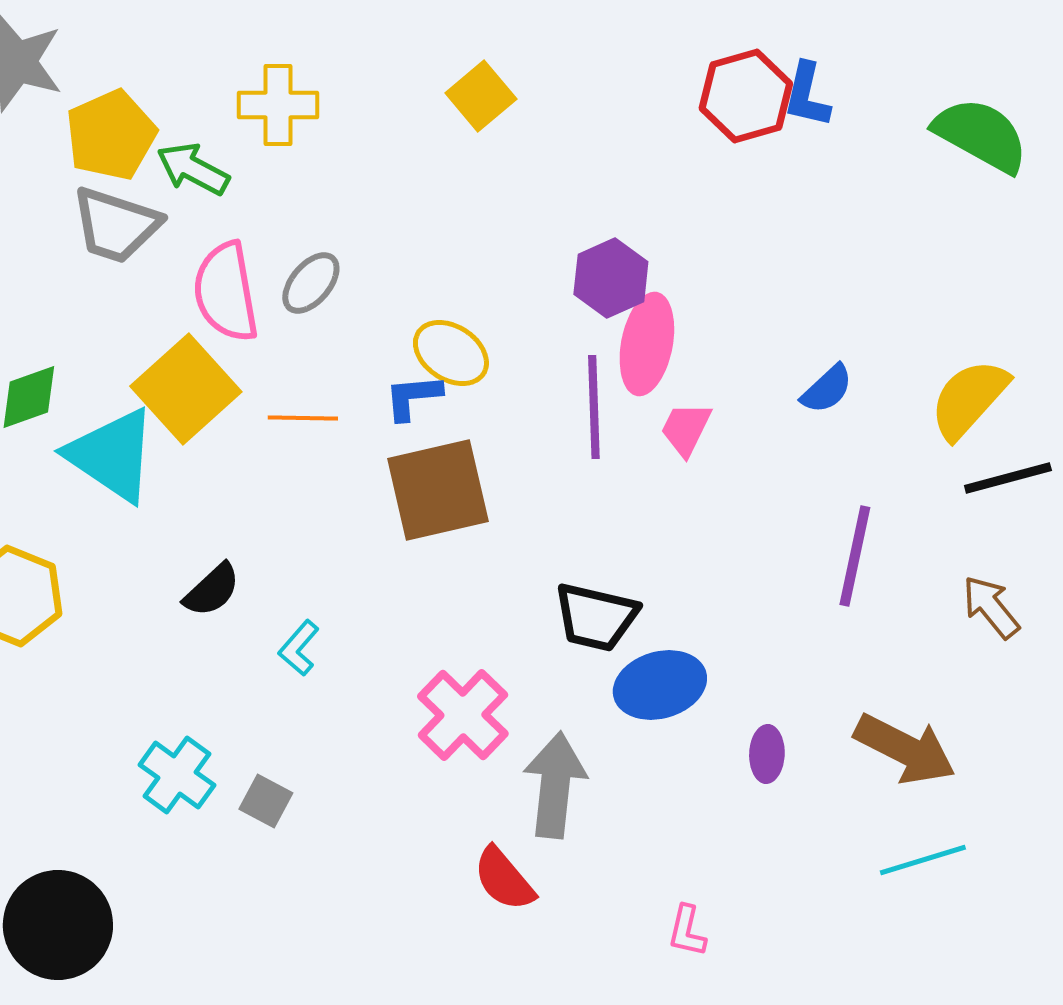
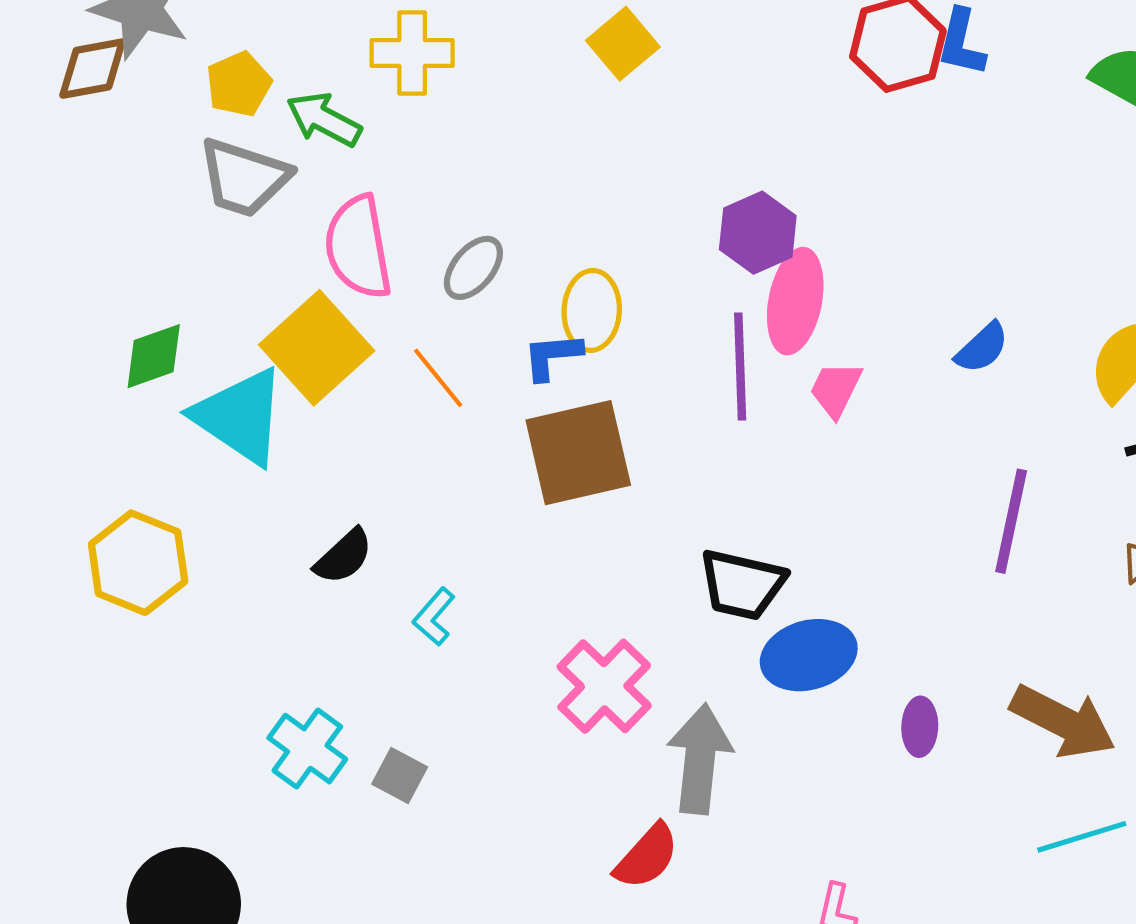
yellow pentagon: (111, 135) -> (239, 84), size x0.7
gray ellipse: (311, 283) -> (473, 268), moved
yellow ellipse: (451, 353) -> (592, 310), turned 60
orange line: (303, 418) -> (438, 378), turned 50
red semicircle: (504, 879) -> (647, 856), turned -98

